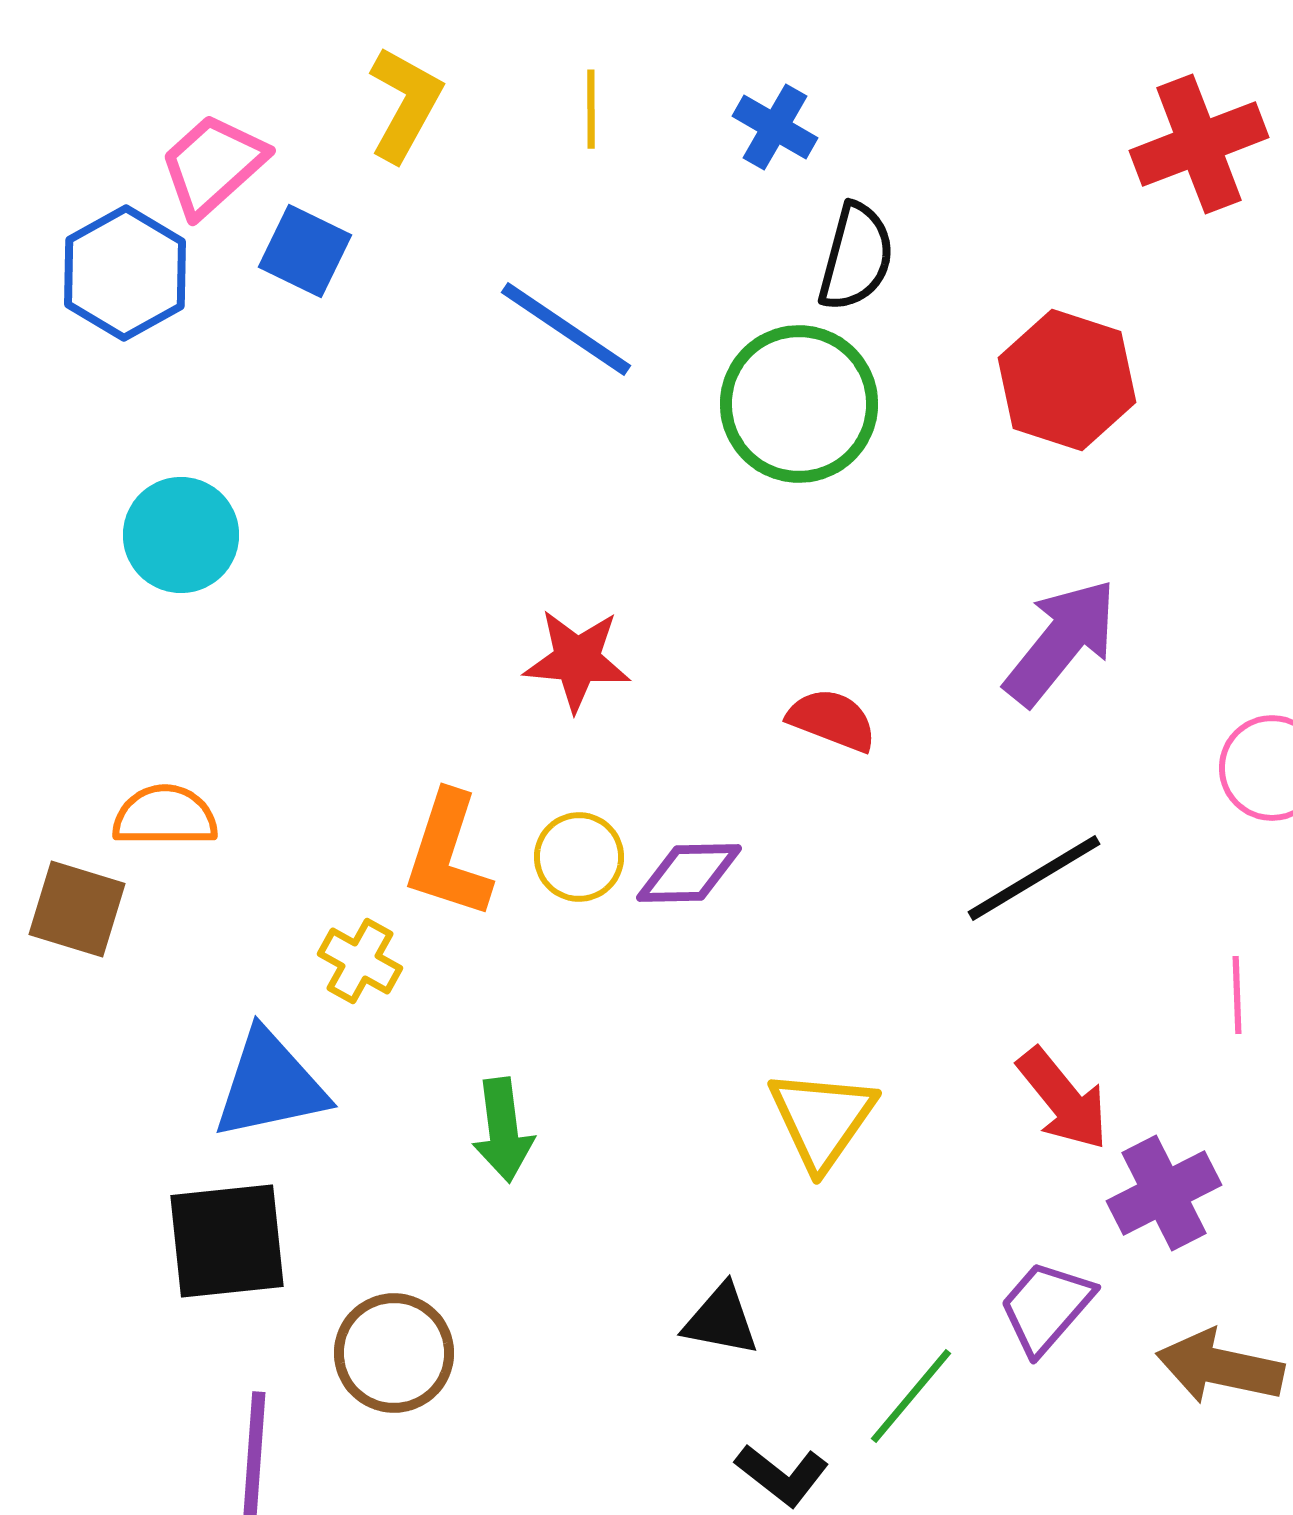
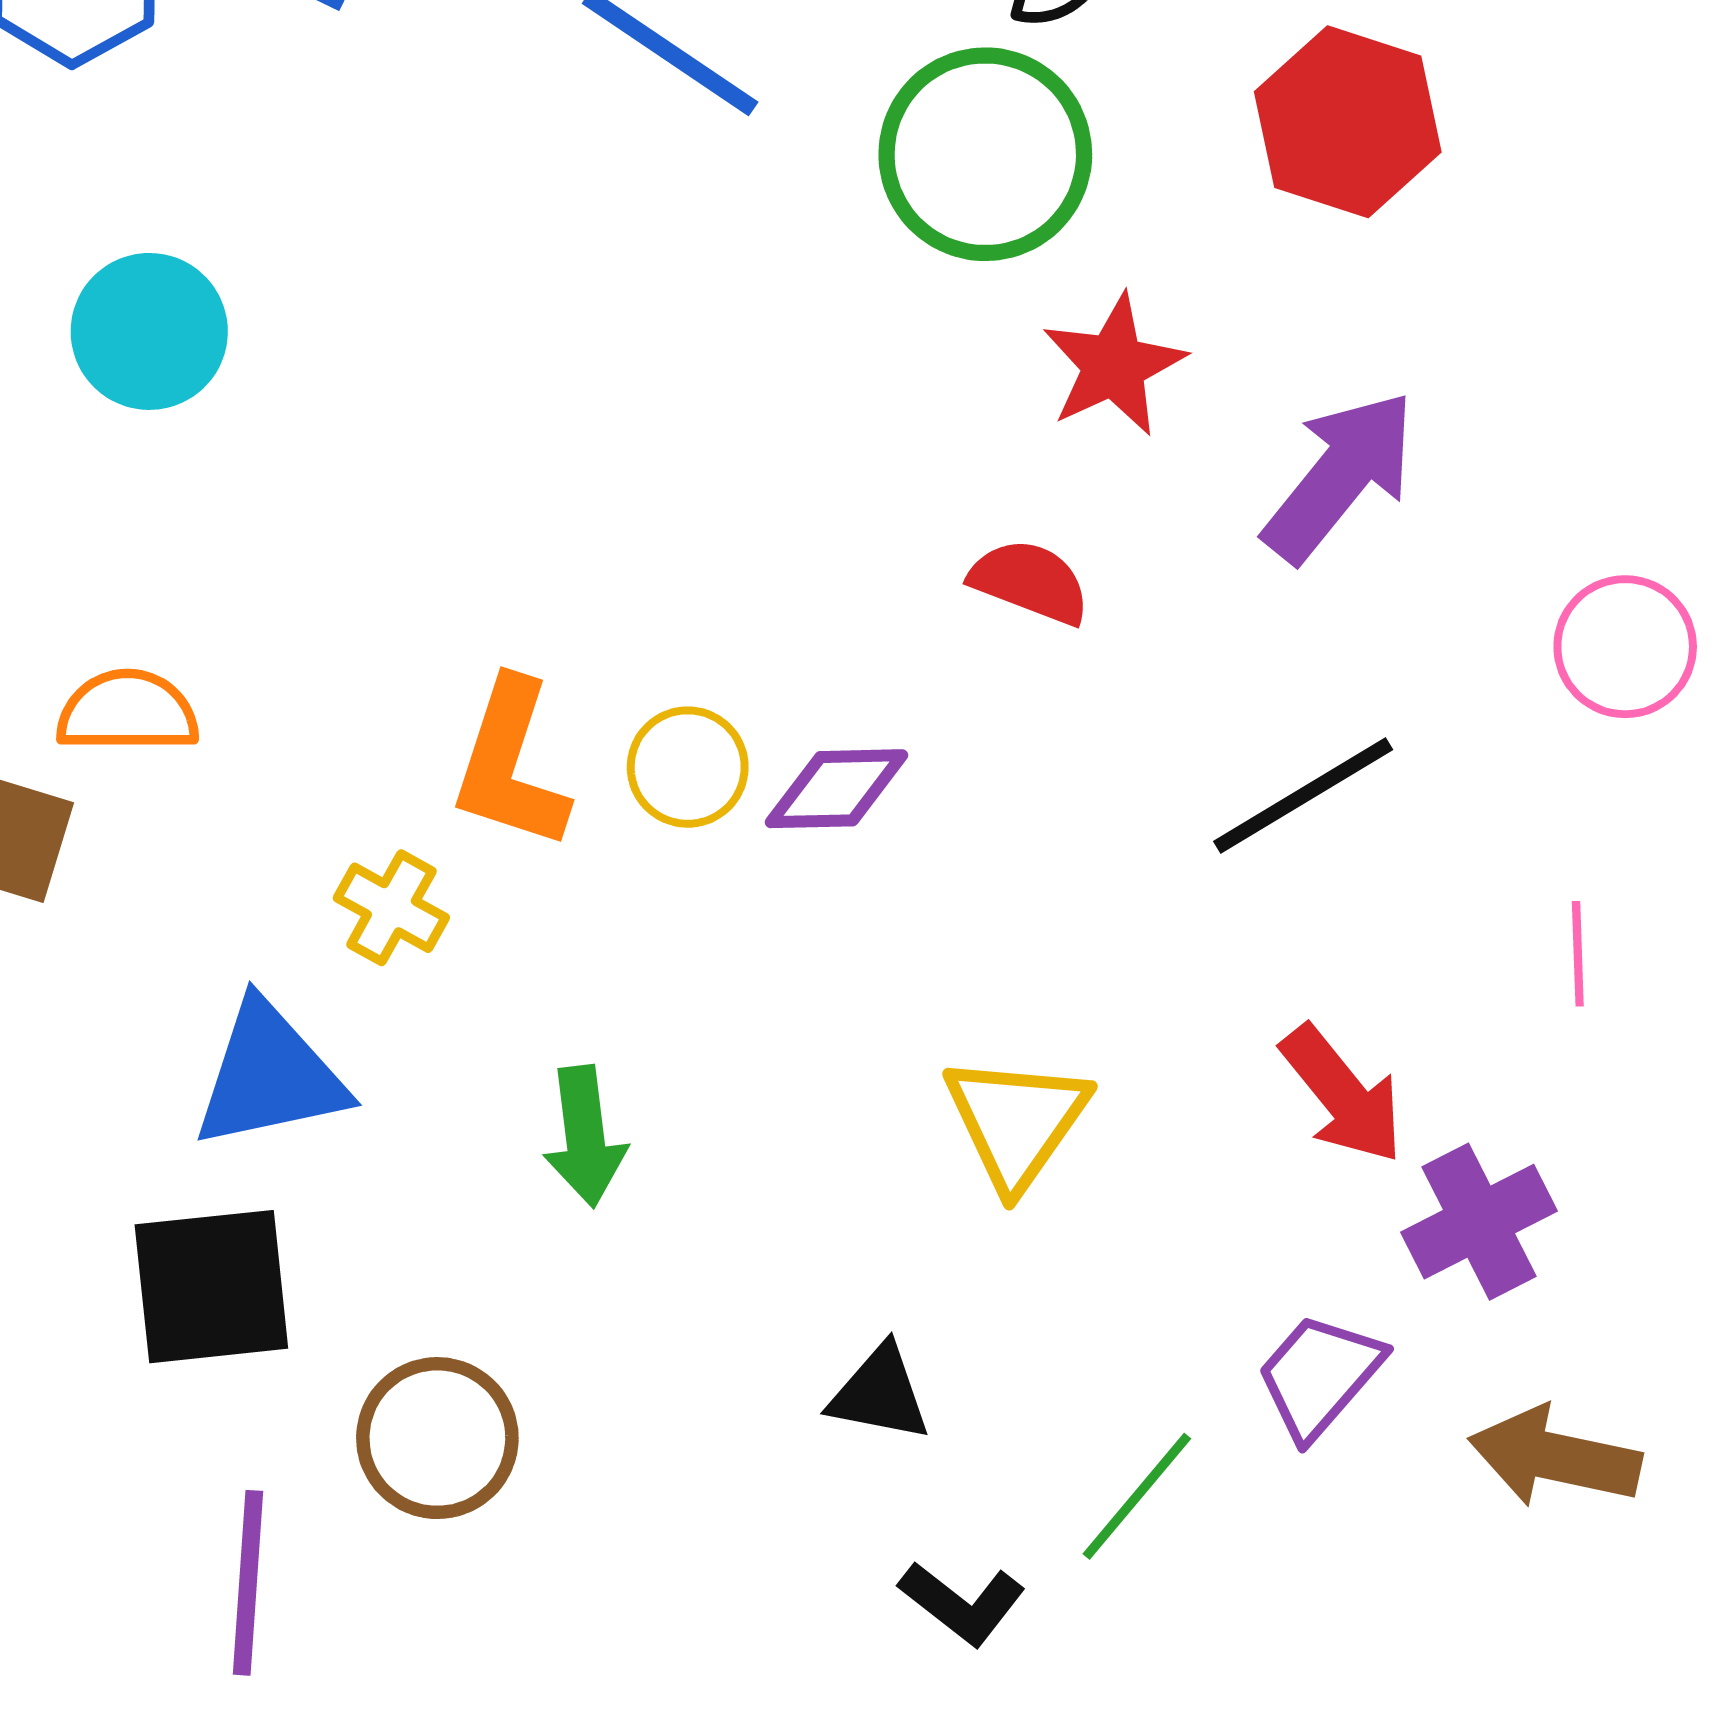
red star: (577, 660) -> (1114, 365), moved, turned -30

